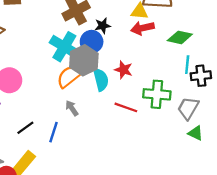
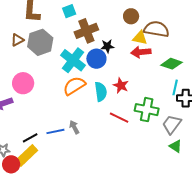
gray hexagon: (84, 60) -> (40, 42), moved
gray arrow: (72, 108) -> (74, 127), moved
black line: (25, 128) -> (30, 138), moved
blue line: (53, 132) -> (55, 131), turned 54

